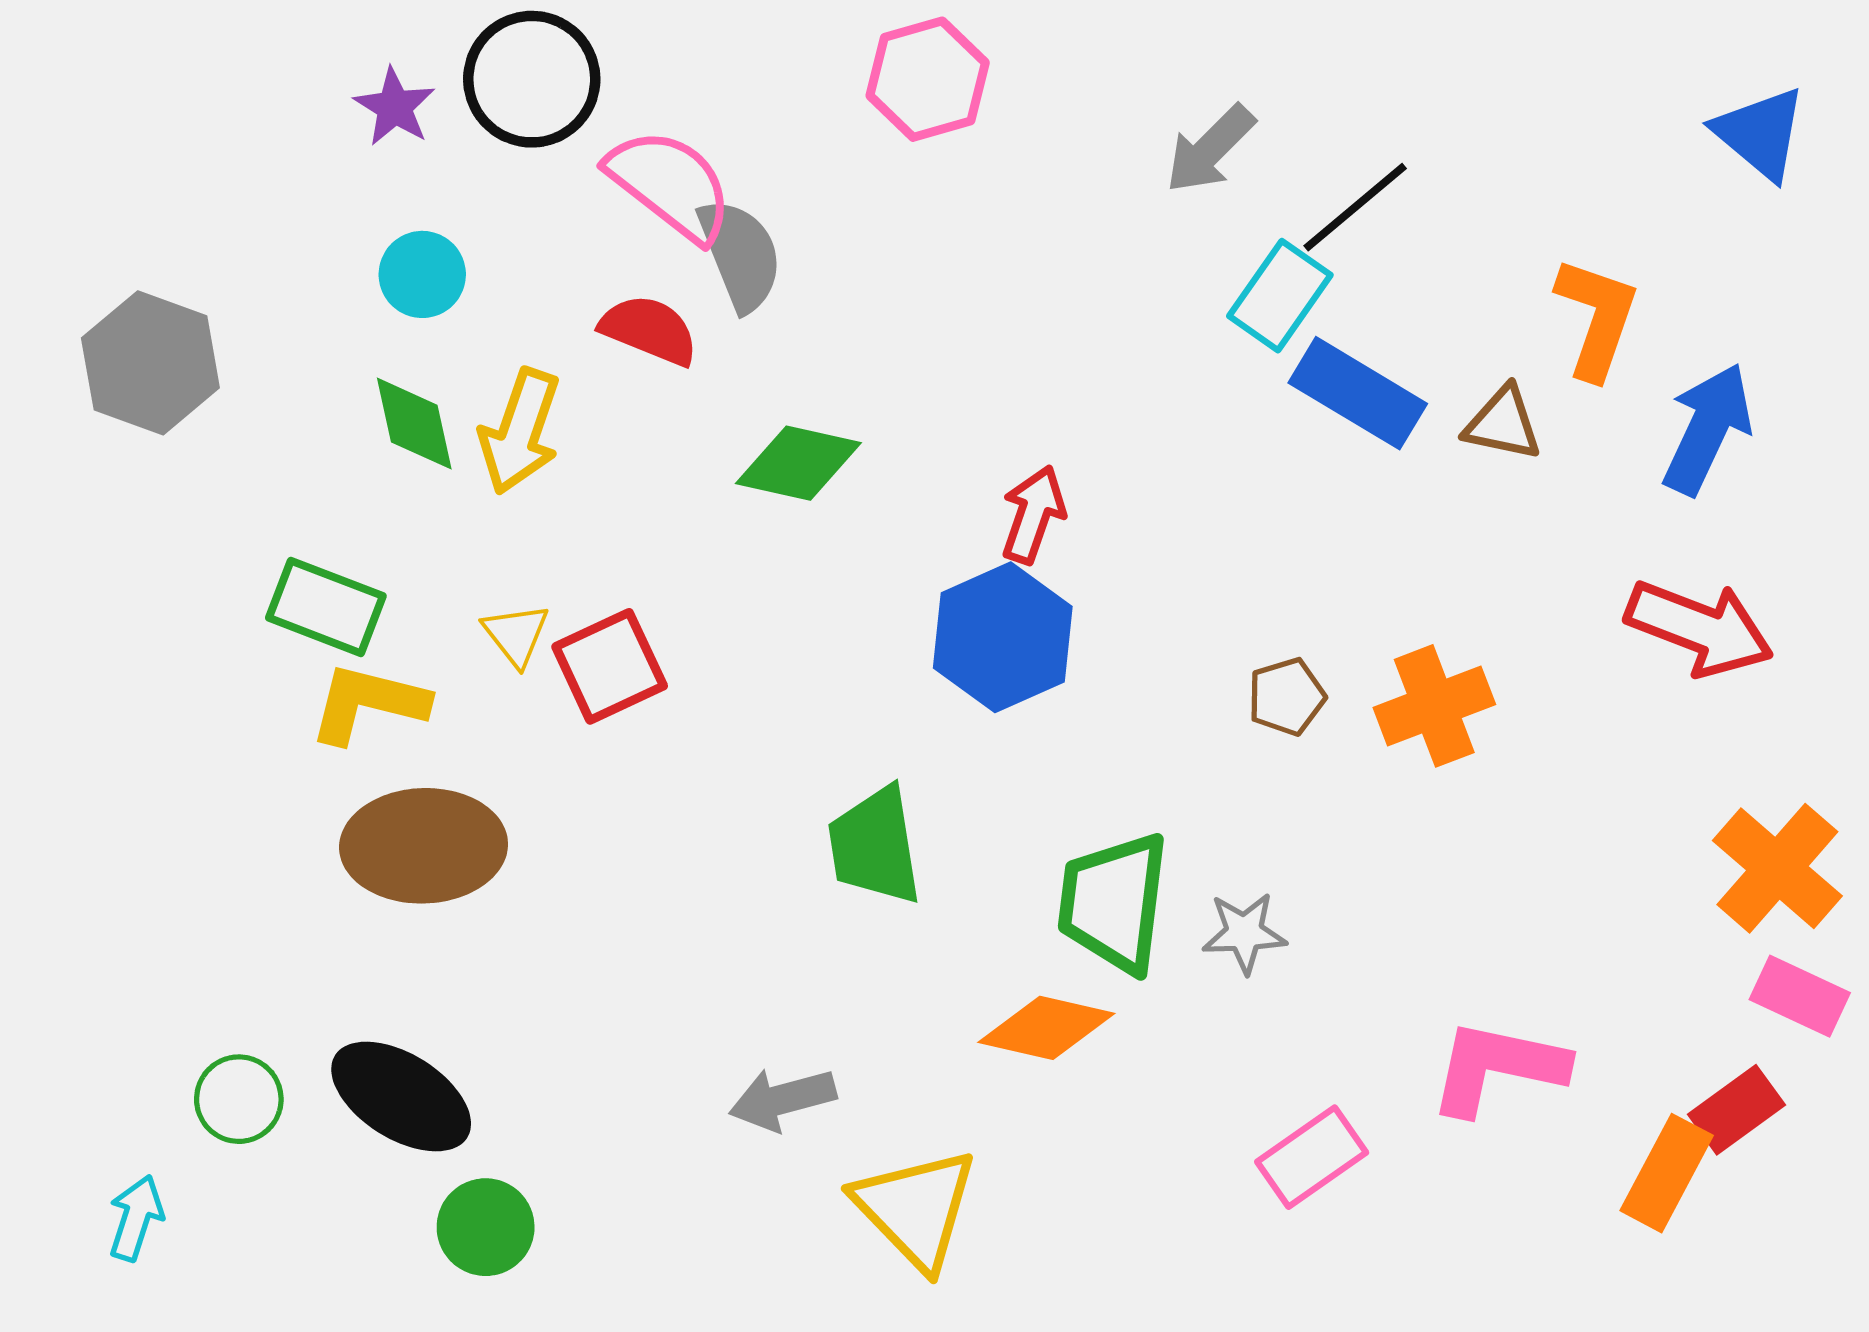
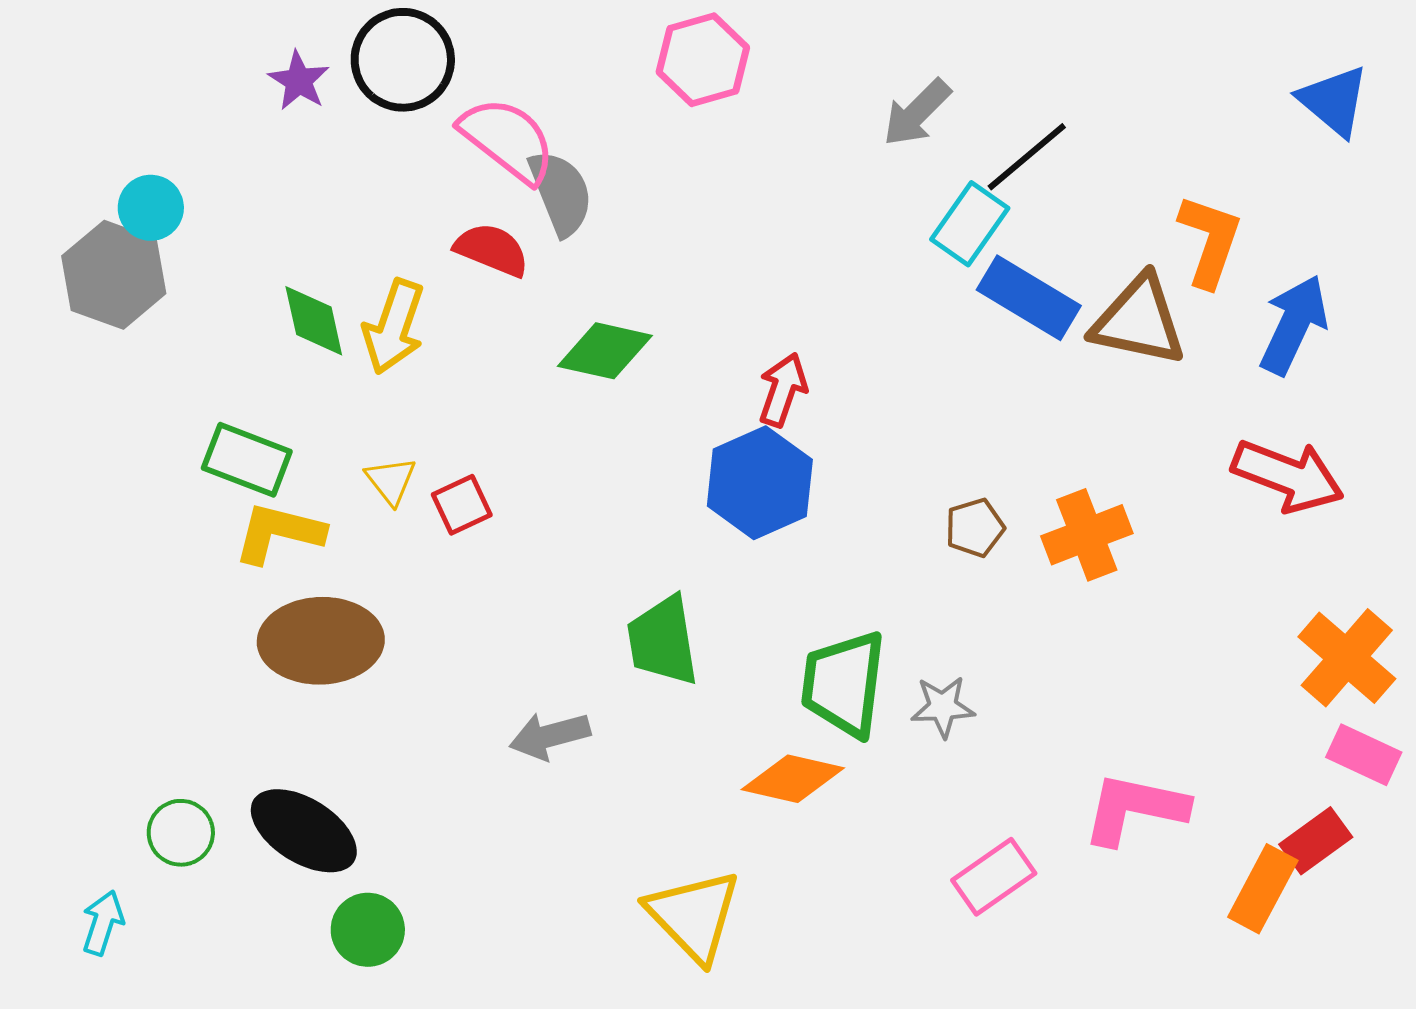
cyan circle: (422, 274) -> (151, 208), moved
brown triangle: (1503, 424) -> (1139, 321), size x1.6
red square: (610, 666) -> (462, 505), size x0.7
gray arrow: (782, 1099) -> (550, 736), moved

